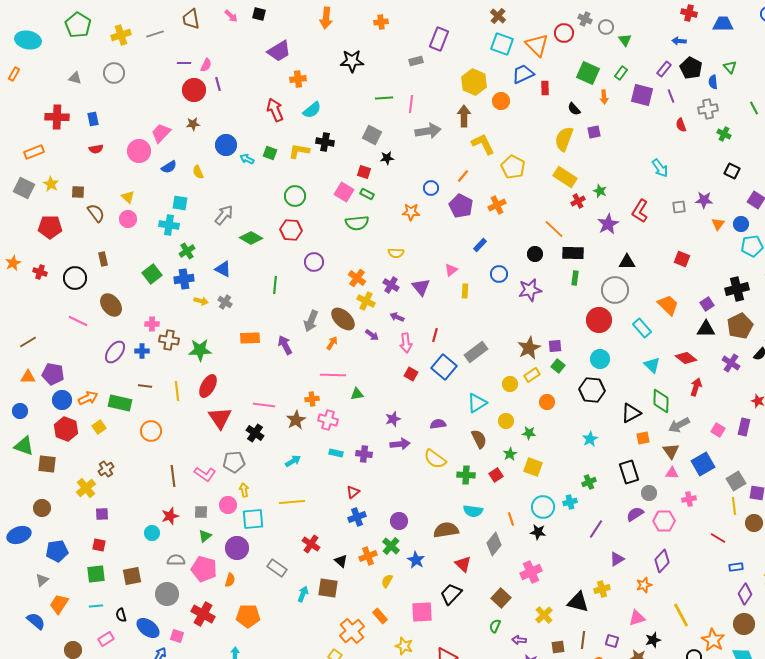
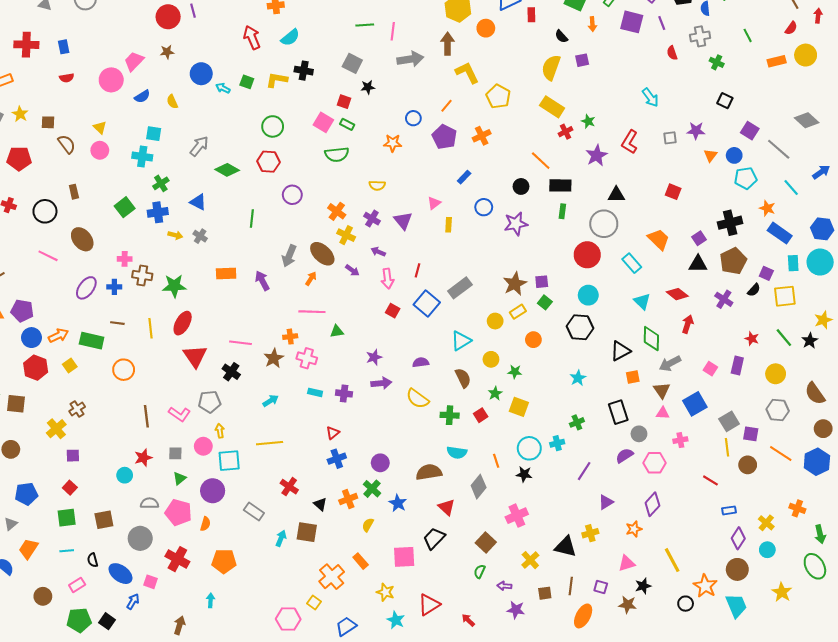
red square: (99, 545) -> (70, 488), turned 32

